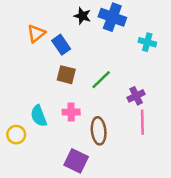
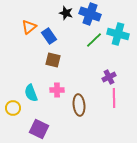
cyan cross: (147, 42) -> (118, 34), size x1.5
green line: (101, 80) -> (94, 40), moved
purple square: (76, 161) -> (39, 129), moved

